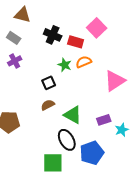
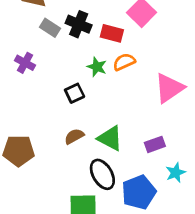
gray rectangle: (14, 38) -> (50, 28), moved
purple cross: (15, 61) -> (25, 63), turned -32
brown semicircle: (48, 105) -> (74, 136), moved
cyan star: (122, 130) -> (176, 173), moved

